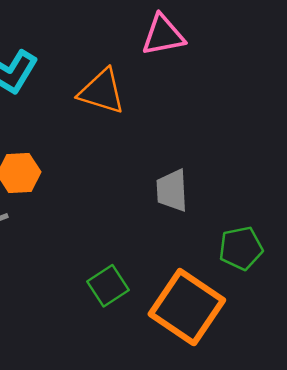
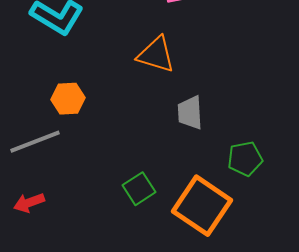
orange triangle: (102, 91) -> (156, 55), moved

